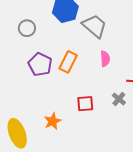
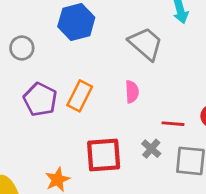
gray trapezoid: (95, 26) -> (146, 44), moved
red square: (85, 104) -> (104, 155), size x1.5

